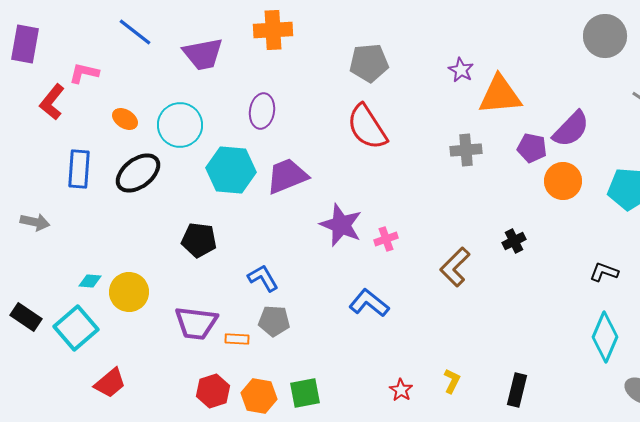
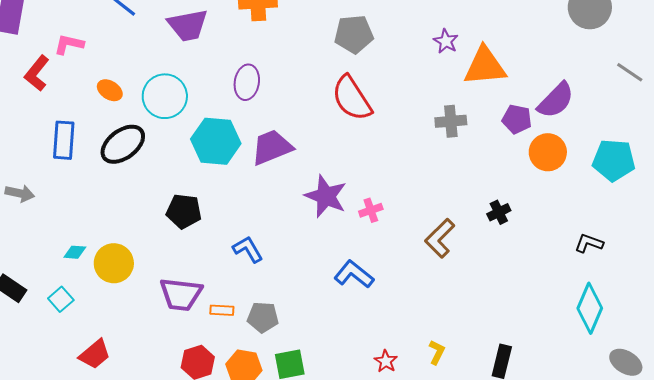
gray pentagon: (274, 321) -> (263, 317), moved
cyan square: (76, 328) -> (61, 299), size x0.6

